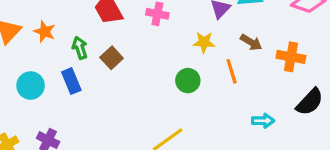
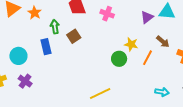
yellow star: (204, 42) -> (131, 44), moved
orange line: (232, 71) -> (147, 58), turned 35
cyan circle: (31, 86) -> (18, 56), moved

